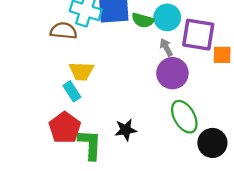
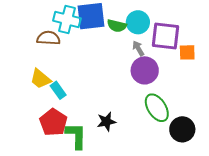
yellow trapezoid: (81, 71) -> (40, 79), moved, turned 40

